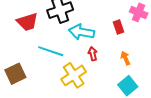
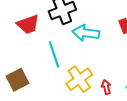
cyan line: (51, 51) -> (54, 54), turned 55
red arrow: (93, 54) -> (106, 87), moved

